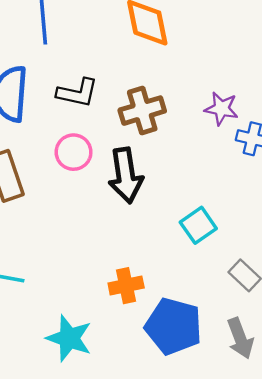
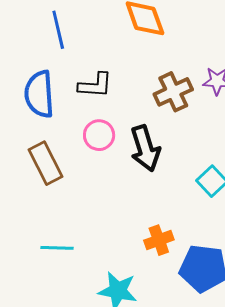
brown cross: (142, 111) -> (173, 92), moved

